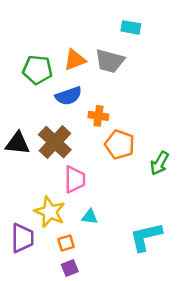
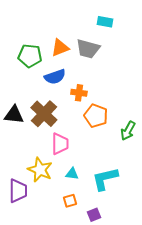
cyan L-shape: (146, 237) -> (105, 179), moved
orange square: (66, 243) -> (70, 201), moved
purple square: (70, 268) -> (94, 215), moved

